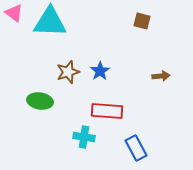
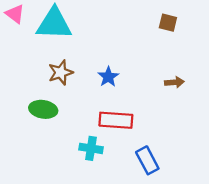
brown square: (142, 21) -> (168, 23), moved
brown star: (68, 72) -> (61, 72), moved

